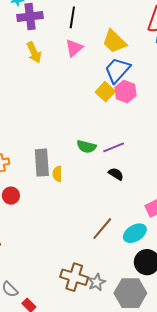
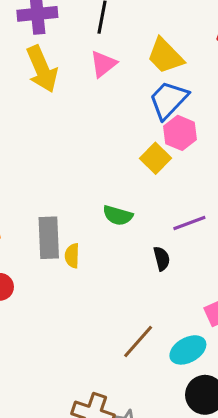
yellow arrow: (34, 52) -> (42, 69), size x1.4
yellow square: (105, 92) -> (155, 158), moved
purple line: (114, 147) -> (189, 223), moved
black semicircle: (116, 174) -> (162, 259), turned 42

